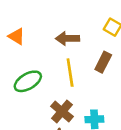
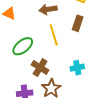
brown cross: (62, 111) -> (40, 68), moved

